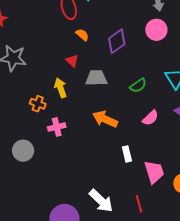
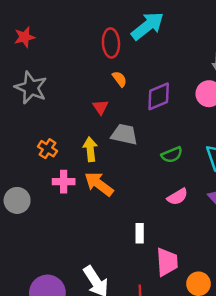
yellow arrow: (60, 88) -> (90, 149), moved
orange arrow: (105, 119) -> (99, 184), moved

